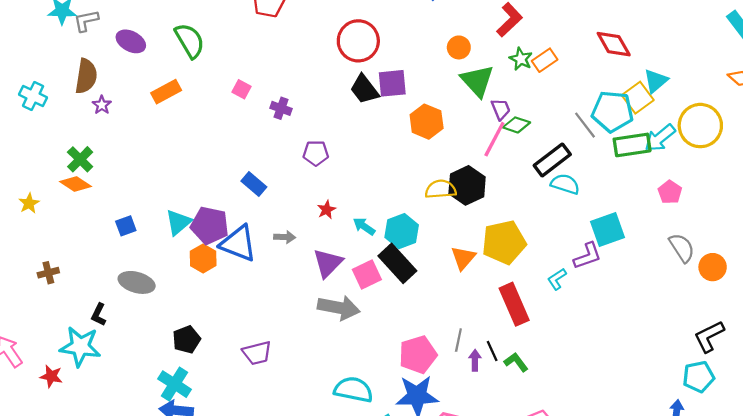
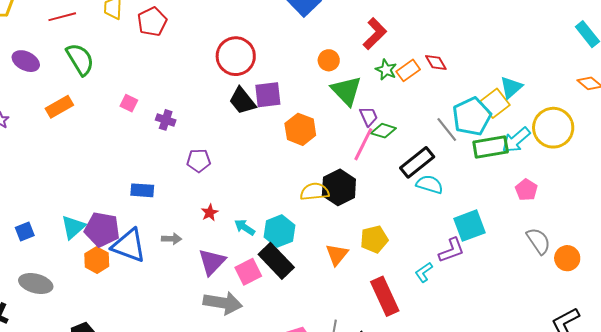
red diamond: (614, 44) -> (436, 63), moved, size x0.7
cyan pentagon: (612, 111) -> (472, 116), turned -30
blue rectangle: (254, 184) -> (142, 190), turned -35
yellow pentagon: (504, 242) -> (374, 239), size x0.7

